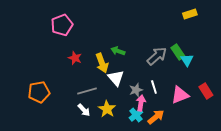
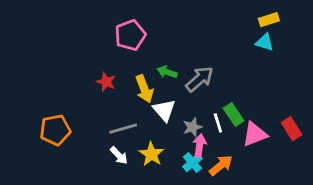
pink pentagon: (62, 25) -> (130, 35), moved
green rectangle: (178, 52) -> (234, 114), moved
gray arrow: (157, 56) -> (200, 79), moved
cyan triangle: (187, 60) -> (265, 42), moved, turned -40

